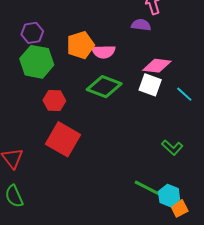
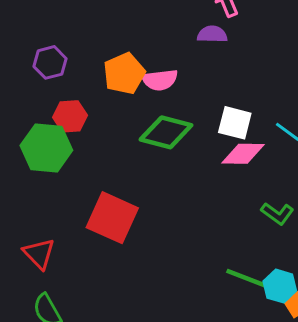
green hexagon: (37, 62) -> (46, 148), moved
pink diamond: (157, 66) -> (243, 154), moved
red hexagon: (54, 100) -> (70, 116), moved

